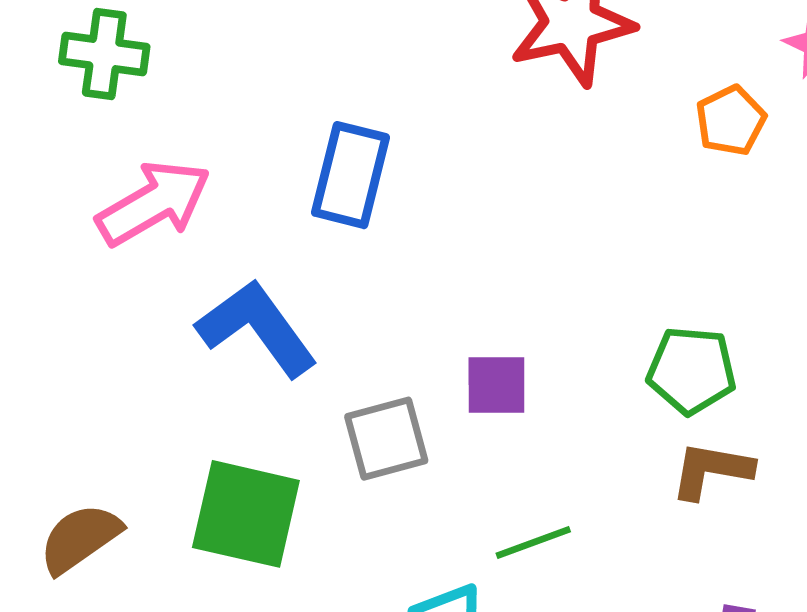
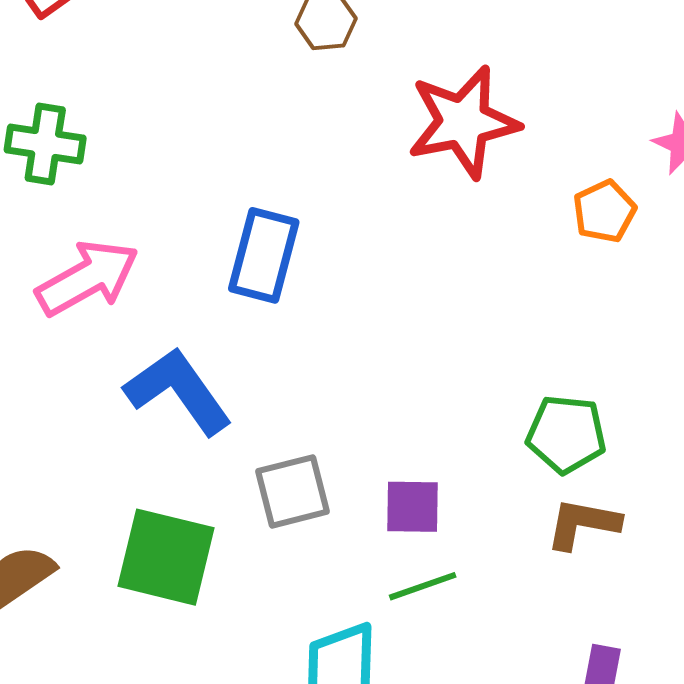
purple square: (496, 385) -> (412, 507), moved

